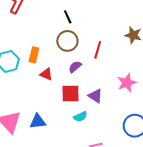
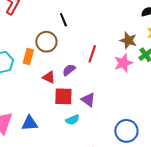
brown circle: (67, 41) -> (46, 42), moved
red triangle: (46, 74) -> (49, 77), moved
pink star: (127, 83) -> (123, 63), moved

